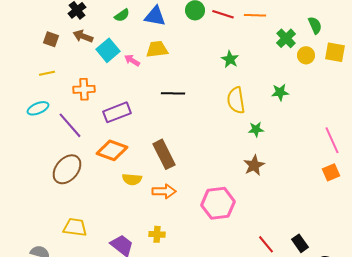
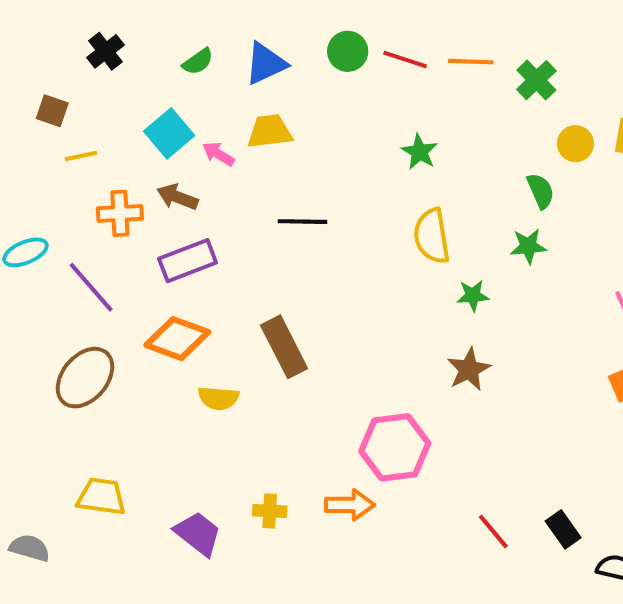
blue triangle: (155, 16) -> (266, 64), turned -35
green semicircle: (315, 25) -> (541, 191), moved
brown arrow: (83, 36) -> (177, 197), moved
green cross: (286, 38) -> (536, 80), moved
yellow line: (47, 73) -> (81, 156), moved
green star: (280, 92) -> (528, 246), moved
orange arrow: (164, 191) -> (350, 505), moved

